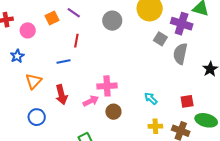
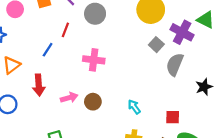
gray circle: (112, 21) -> (95, 14), moved
blue line: (64, 61) -> (48, 50), turned -56
pink cross: (107, 86) -> (94, 60), moved
brown circle: (113, 112) -> (93, 102), moved

